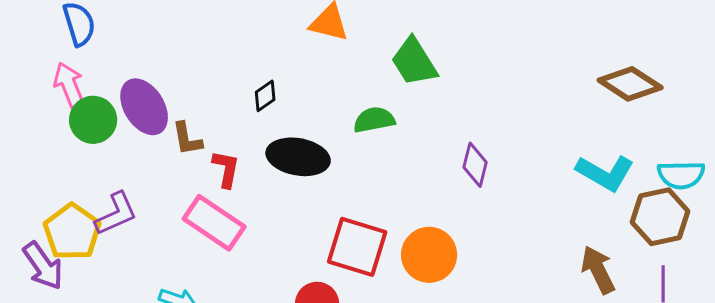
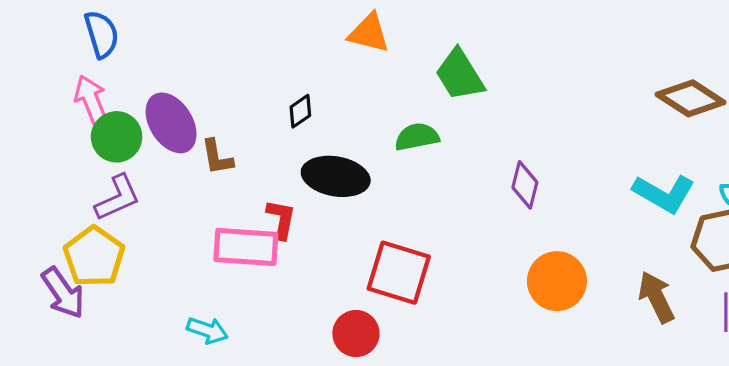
red L-shape: (226, 169) -> (281, 219), moved
purple L-shape: (116, 214) -> (118, 198), moved
pink rectangle: (214, 223) -> (246, 247), turned -30
orange circle: (429, 255) -> (557, 281), moved

